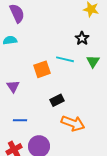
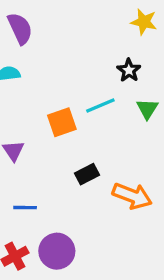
cyan line: (65, 59) -> (100, 105), turned -36
orange arrow: (73, 123) -> (132, 196), moved

